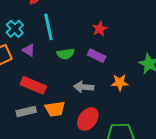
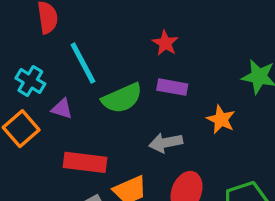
green semicircle: (65, 54) -> (122, 98), size x1.4
orange star: (120, 82) -> (221, 119), turned -30

